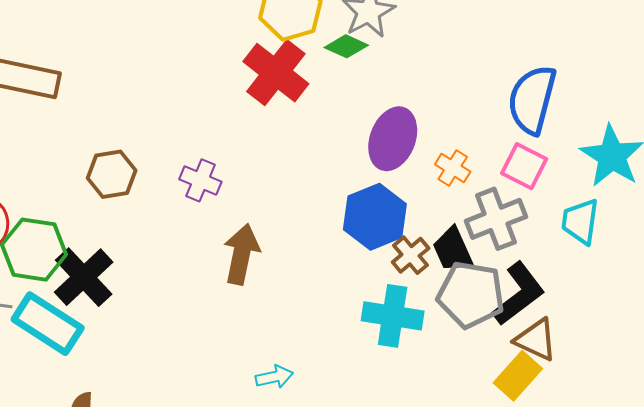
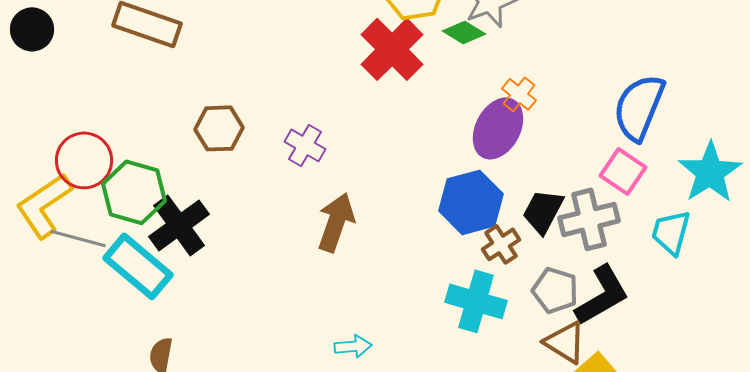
orange cross: (453, 168) -> (519, 94), moved
black trapezoid: (453, 250) -> (543, 211), moved, turned 45
gray pentagon: (471, 295) -> (555, 290), size x0.7
brown triangle: (536, 340) -> (565, 342), moved

